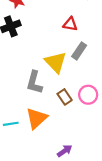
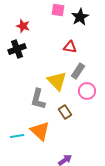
pink circle: (88, 95) -> (87, 91), moved
orange triangle: (37, 118) -> (40, 131), turned -35

